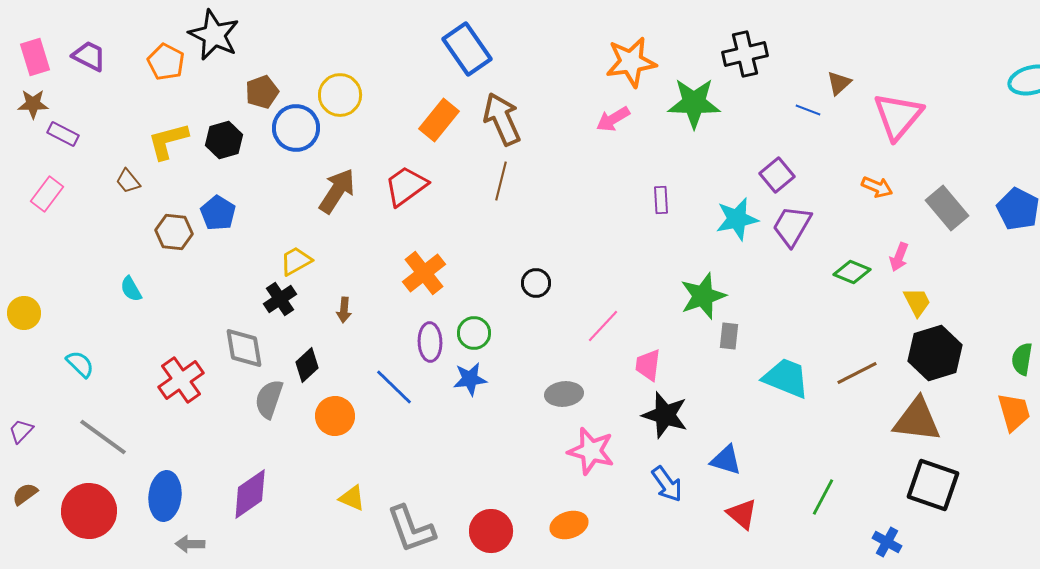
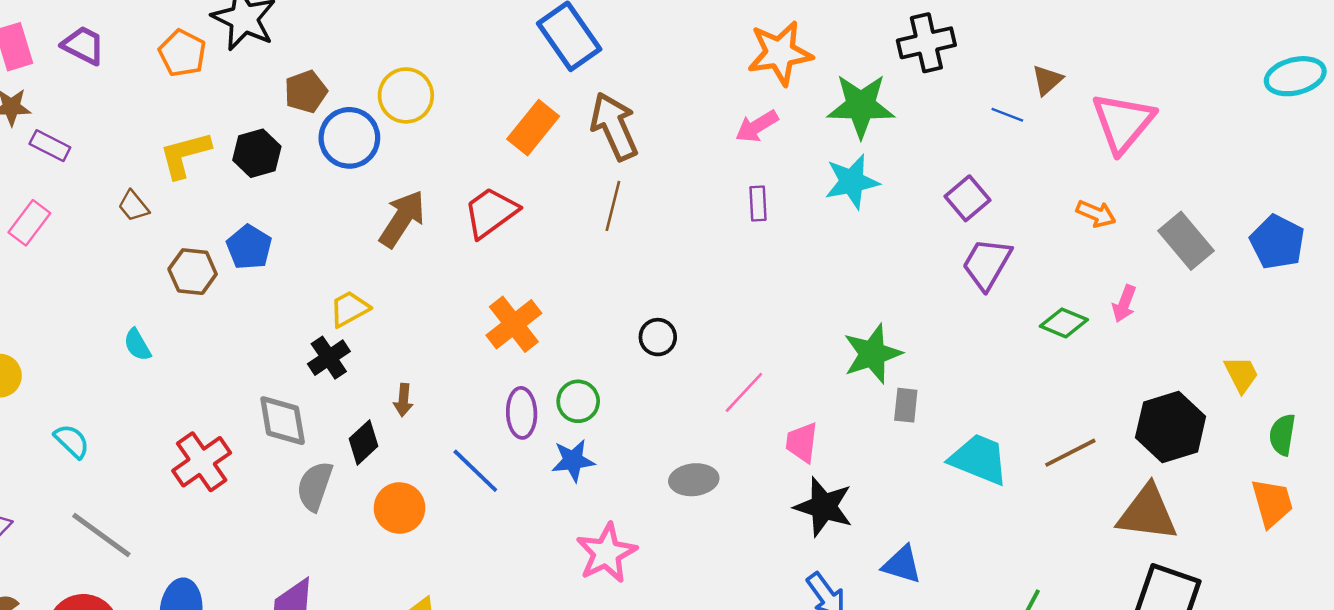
purple rectangle: (661, 200) -> (758, 203), moved
cyan star: (737, 219) -> (852, 182), moved
yellow trapezoid: (917, 302) -> (1241, 374), moved
brown arrow: (344, 310) -> (403, 400), moved
pink star: (591, 451) -> (606, 553), moved, turned 30

